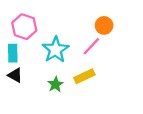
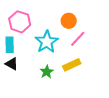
orange circle: (104, 25) -> (69, 21), moved

